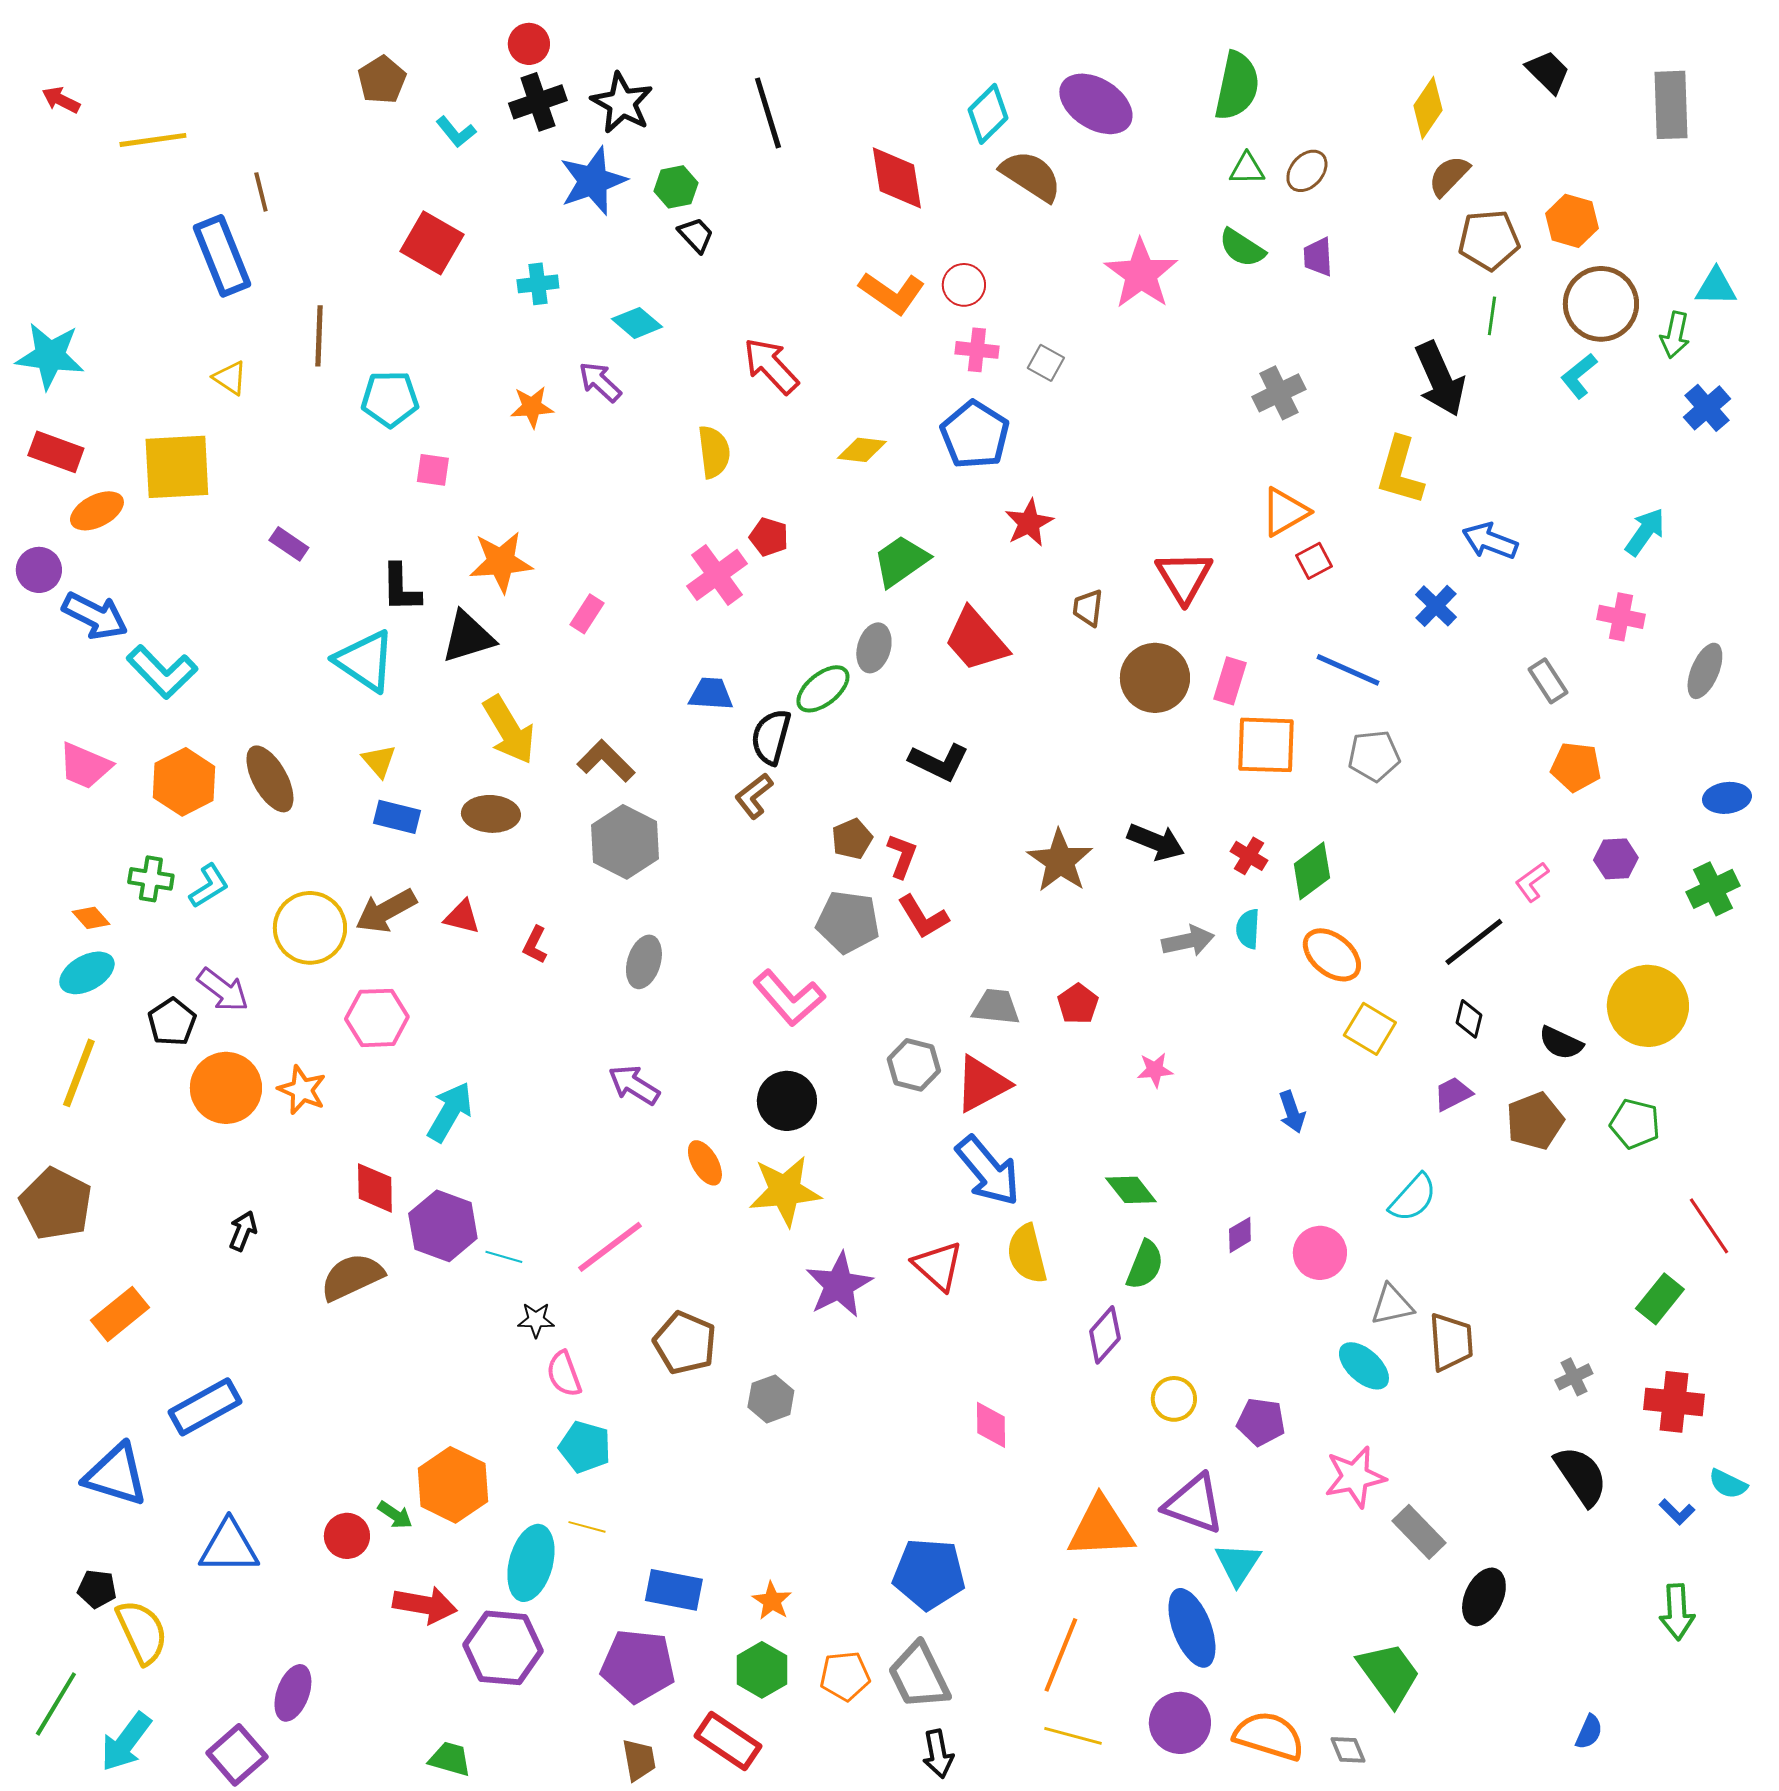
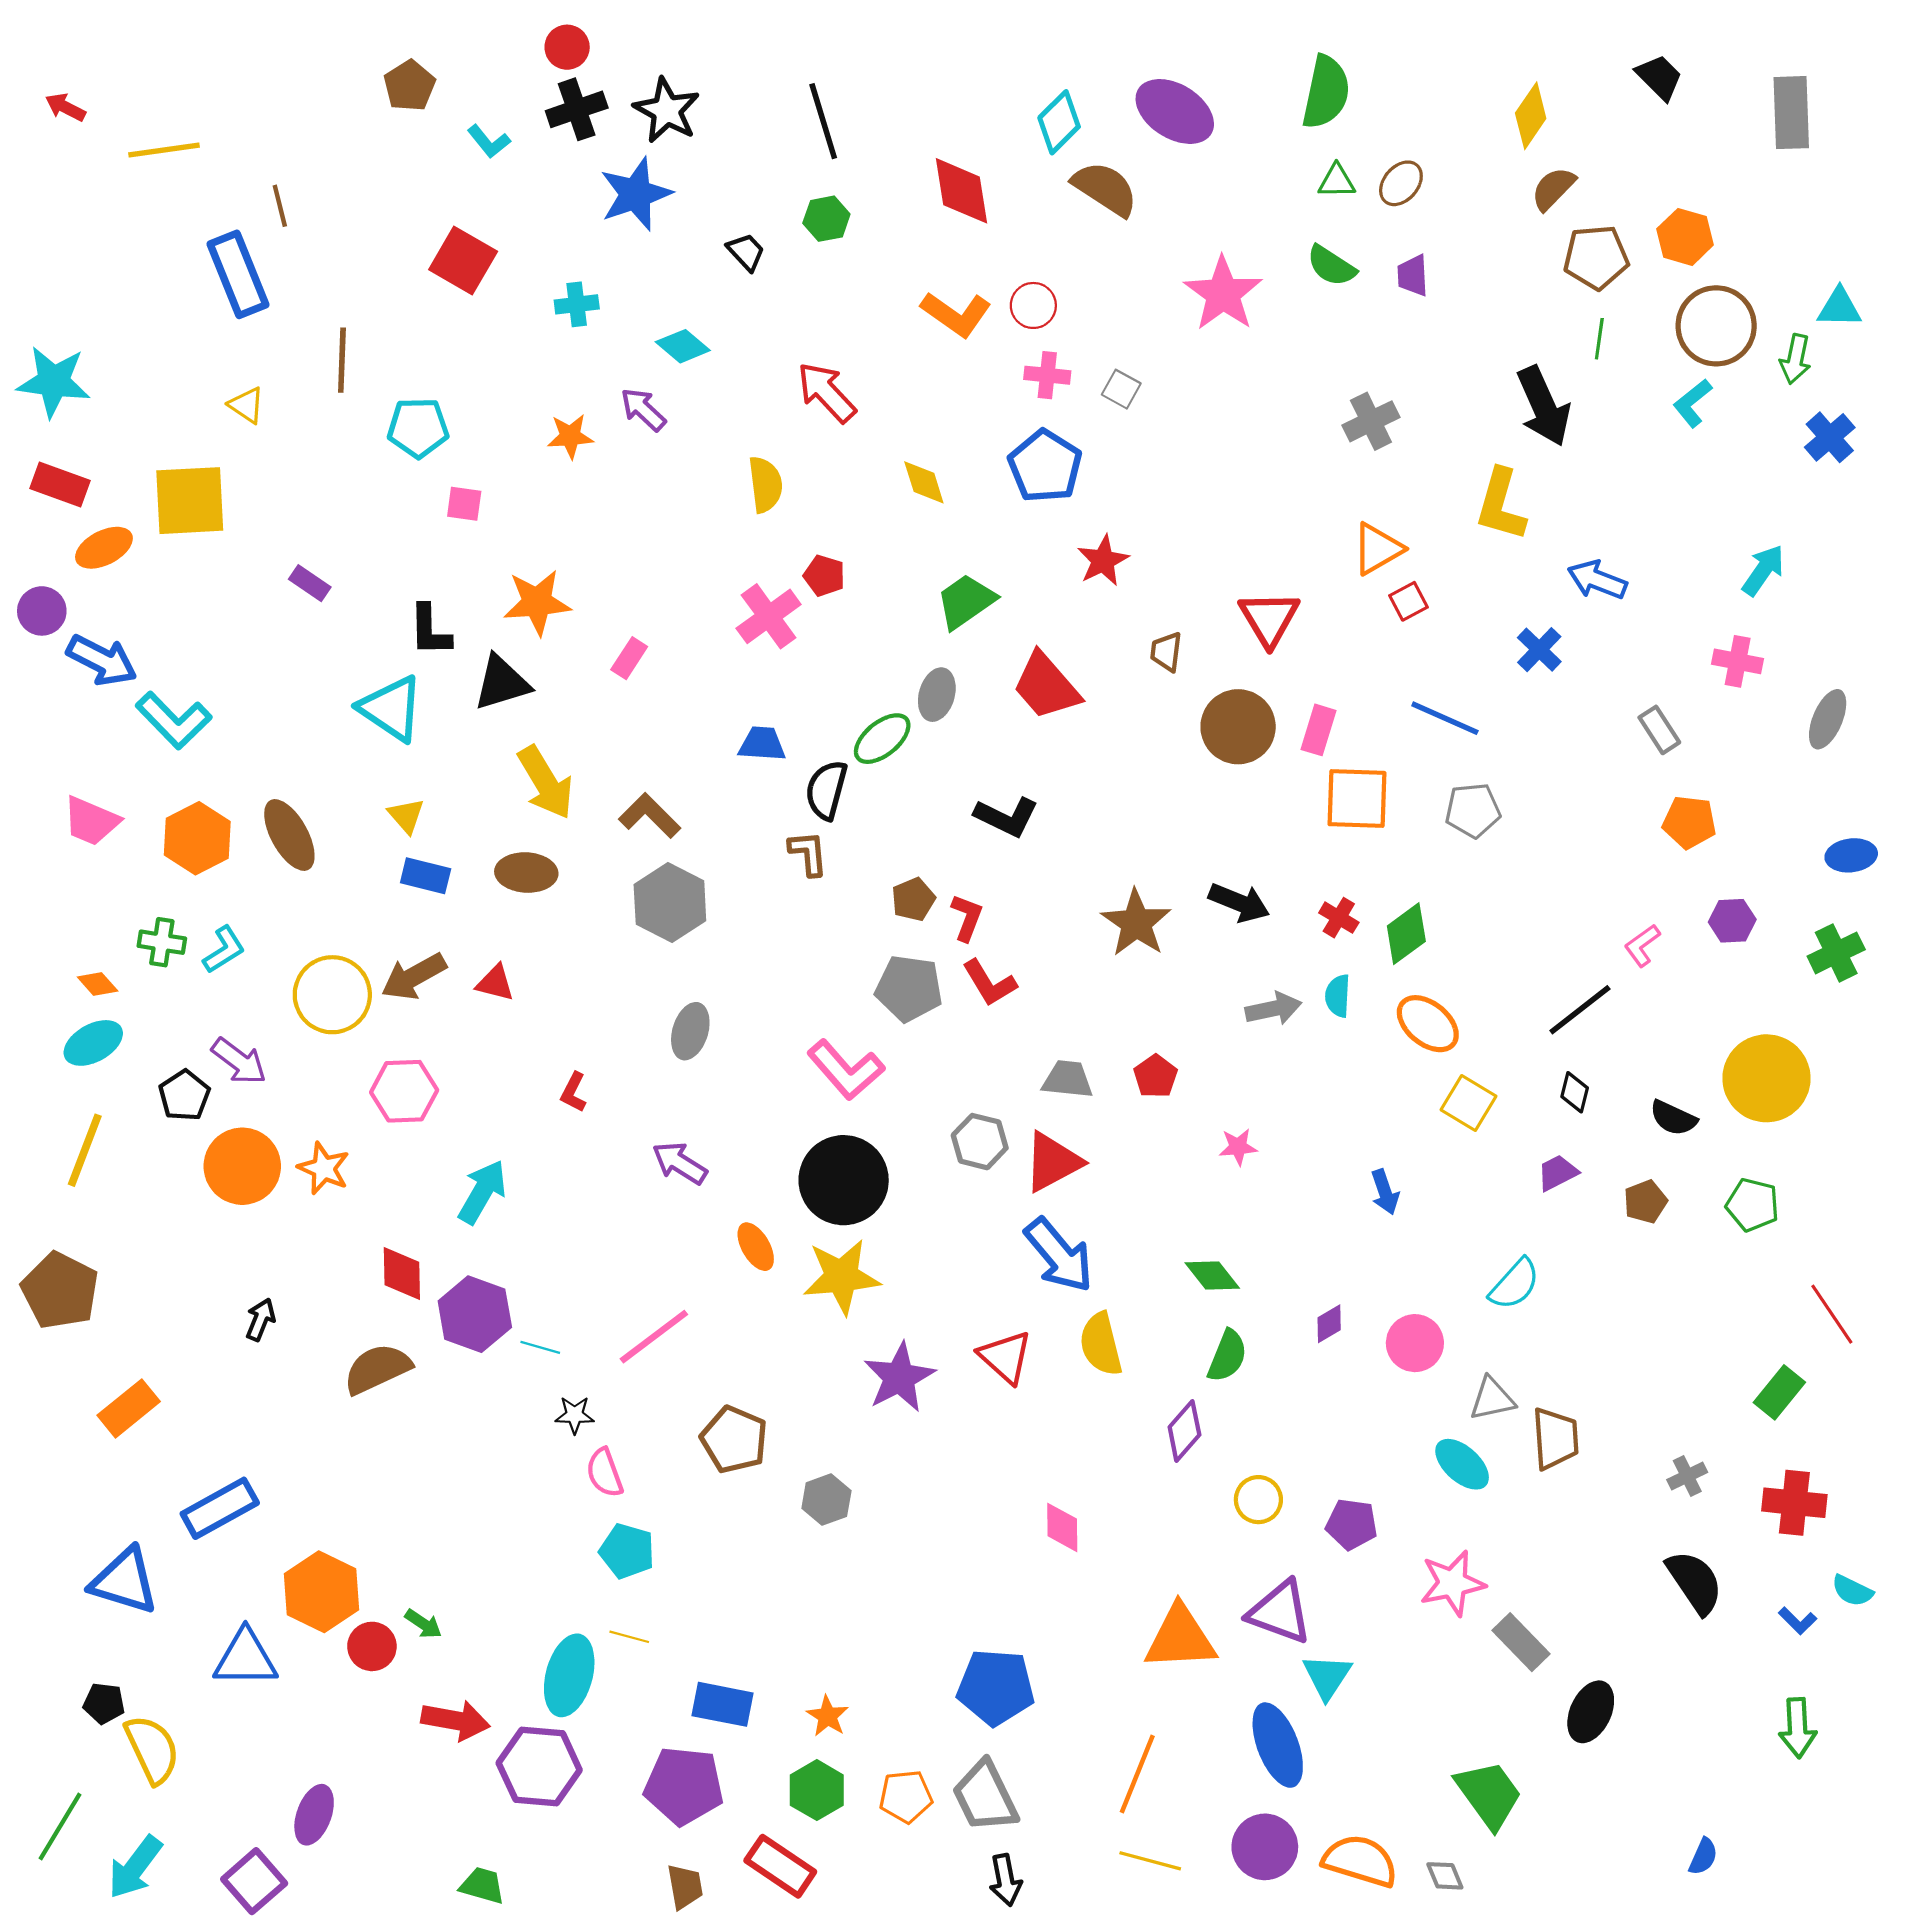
green hexagon: (676, 187) -> (826, 219), moved
yellow diamond: (862, 450) -> (924, 482), turned 66
brown L-shape: (754, 796) -> (808, 853), turned 123
red L-shape: (535, 945) -> (573, 1092), moved
black circle: (787, 1101) -> (844, 1180), size x1.4
brown pentagon: (1535, 1121) -> (1645, 1202), size x0.7
orange hexagon: (453, 1485) -> (322, 1592), moved

